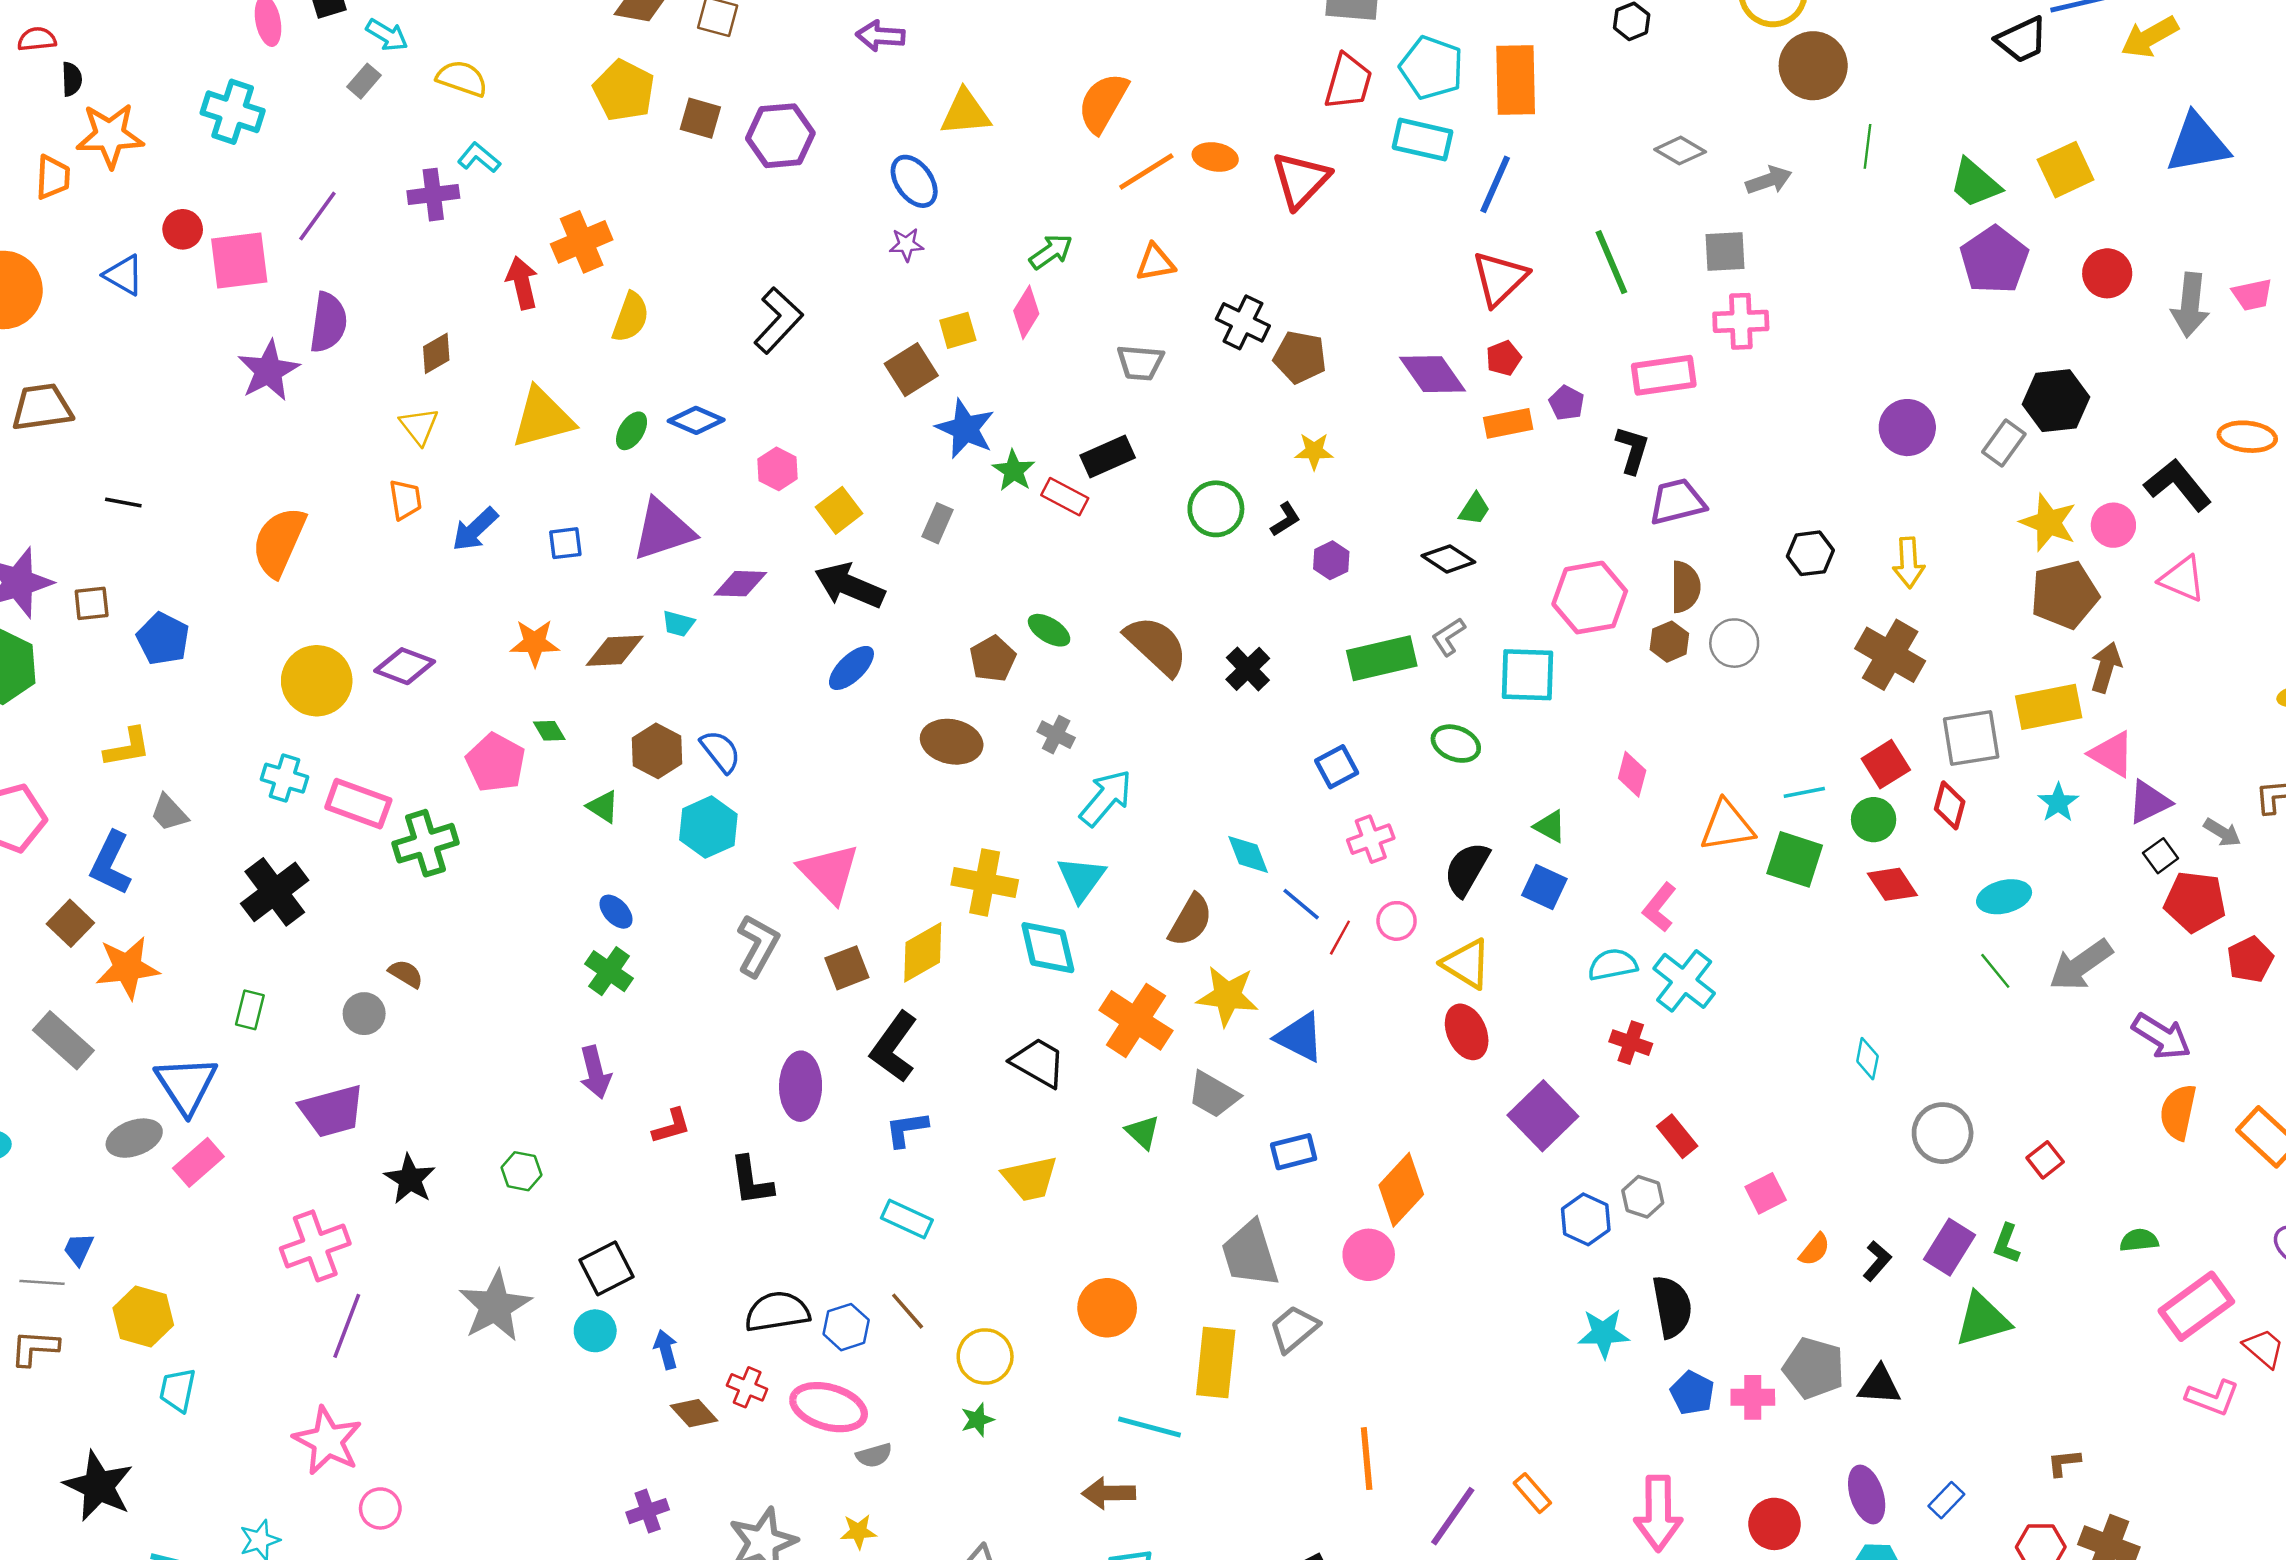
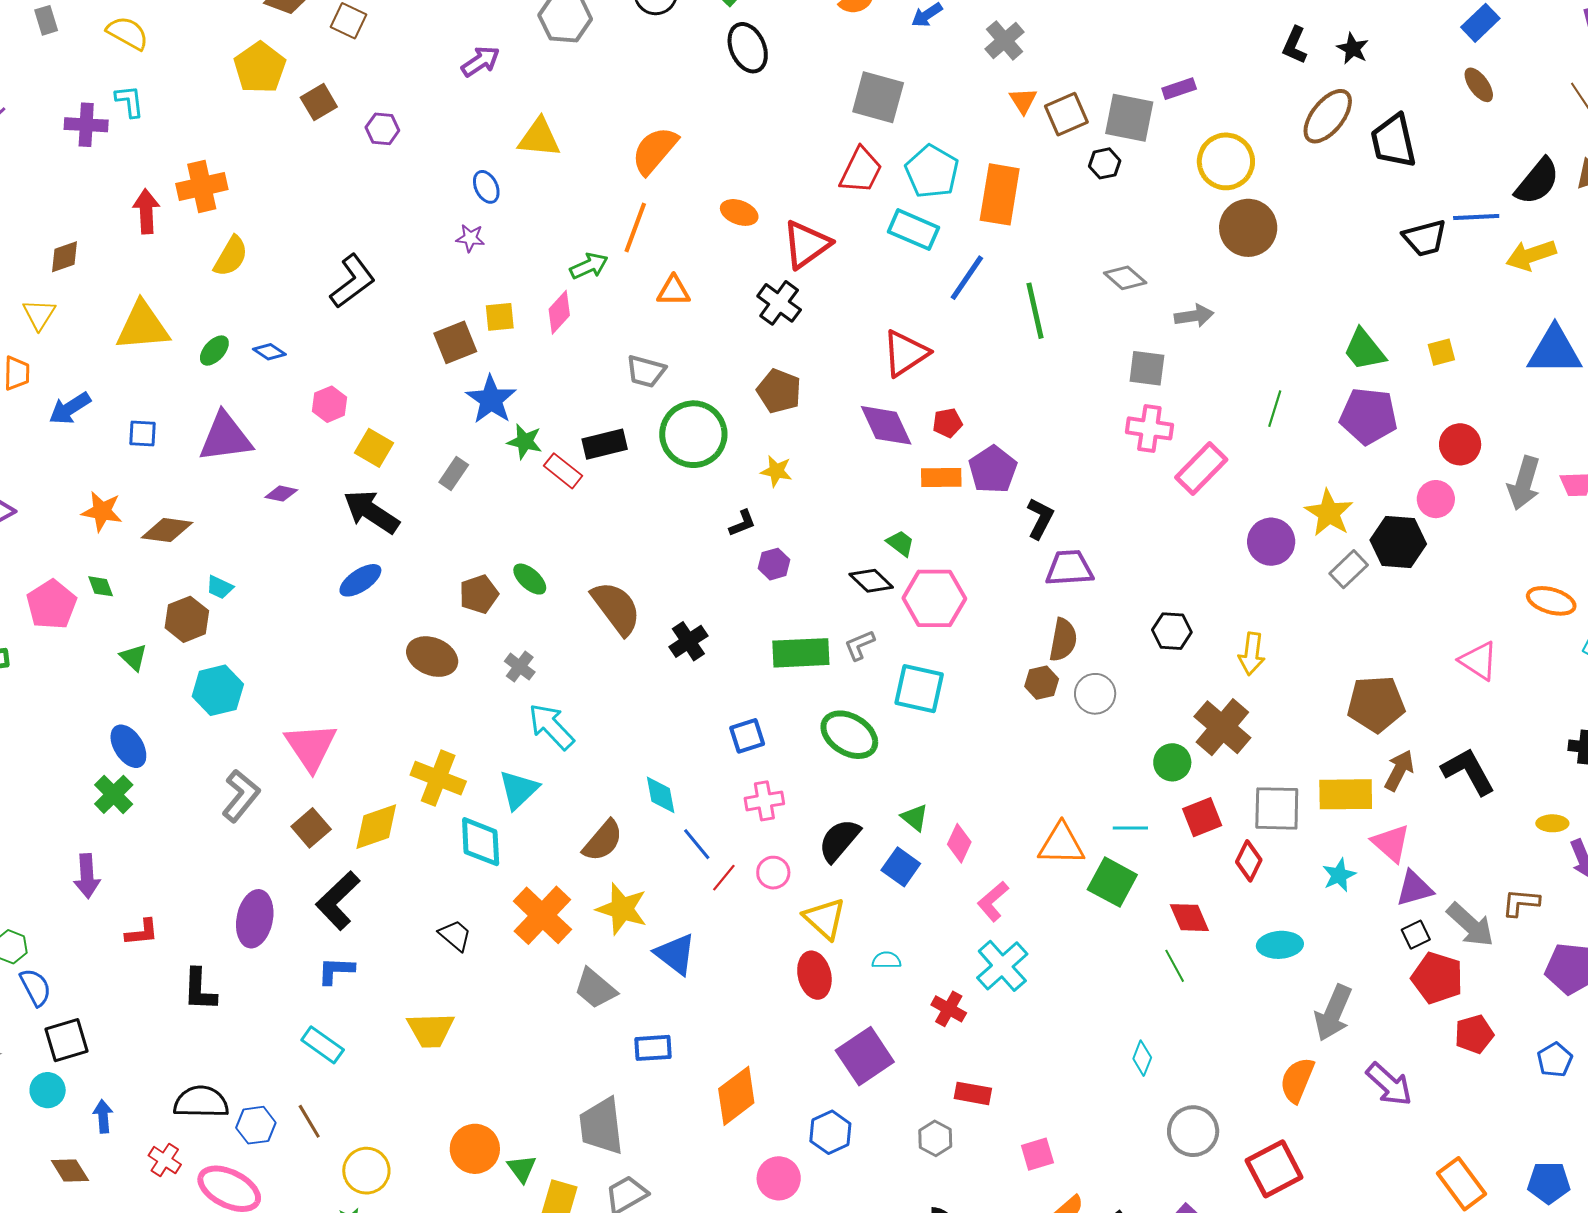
purple arrow: (880, 36) -> (480, 61), turned 132
gray rectangle: (364, 81) -> (46, 20), turned -68
brown square: (700, 118) -> (319, 102), turned 33
purple hexagon: (780, 136) -> (382, 129), size x0.6
green line: (1868, 146) -> (1275, 409), moved
cyan L-shape: (479, 158) -> (130, 101), turned 33
yellow square: (2066, 170) -> (1441, 352), size x0.6
orange line: (1146, 172) -> (635, 228), moved, turned -48
blue ellipse: (914, 181) -> (486, 187), size x0.7
purple pentagon: (1994, 260) -> (1369, 416), turned 30
green line: (1611, 262) -> (1035, 311), moved
red triangle: (1500, 278) -> (905, 353), moved
black cross: (1243, 322) -> (779, 303), moved
pink rectangle: (1664, 375) -> (1201, 469), moved, turned -48
purple pentagon: (1567, 403) -> (993, 470), size x1.6
blue diamond: (696, 420) -> (269, 352), size x0.7
green star: (1014, 471) -> (525, 442), turned -30
black L-shape: (2178, 485) -> (1468, 771), moved
green circle: (1216, 509) -> (693, 434), moved, size x1.4
green trapezoid: (1475, 509) -> (900, 543), turned -96
yellow square: (839, 510) -> (374, 448), turned -33
yellow star: (2048, 522) -> (1329, 513), moved
pink circle: (2113, 525) -> (1436, 499), moved
pink triangle: (2182, 579) -> (1479, 661), moved
purple diamond: (740, 584) -> (281, 494), size x0.7
pink hexagon: (1590, 598) -> (934, 598), moved
cyan trapezoid: (678, 624) -> (220, 587), moved
green ellipse: (1456, 744) -> (849, 735), size x1.4
blue semicircle: (721, 751) -> (35, 987), moved
pink diamond: (1632, 774) -> (959, 843), moved
cyan arrow: (1106, 798) -> (551, 727), turned -94
green circle: (1874, 820) -> (1172, 762), moved
gray arrow: (2222, 832) -> (1470, 925), size x1.6
blue ellipse: (616, 912) -> (128, 746), size x1.4
cyan semicircle: (1613, 965) -> (886, 960), moved, size x0.7
gray arrow: (2081, 965) -> (1333, 1013), turned -42
brown square: (847, 968) -> (311, 828), turned -30
green line: (1995, 971) -> (1175, 966), moved
black trapezoid: (1038, 1063) -> (455, 935), size x0.7
orange semicircle: (2178, 1112) -> (1297, 1080), moved
green triangle: (1143, 1132) -> (522, 1169), moved
red rectangle: (1677, 1136) -> (973, 1093), turned -51
red square: (2045, 1160) -> (1274, 1169), size x1.8
blue hexagon: (1586, 1219) -> (830, 1132), moved
pink circle: (1369, 1255) -> (779, 1178), moved
brown diamond: (694, 1413) -> (70, 1171), moved

